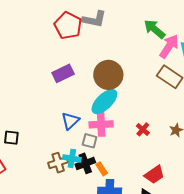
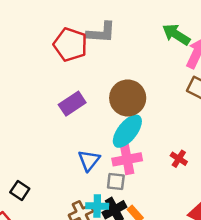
black square: (11, 138) -> (20, 191), turned 35

